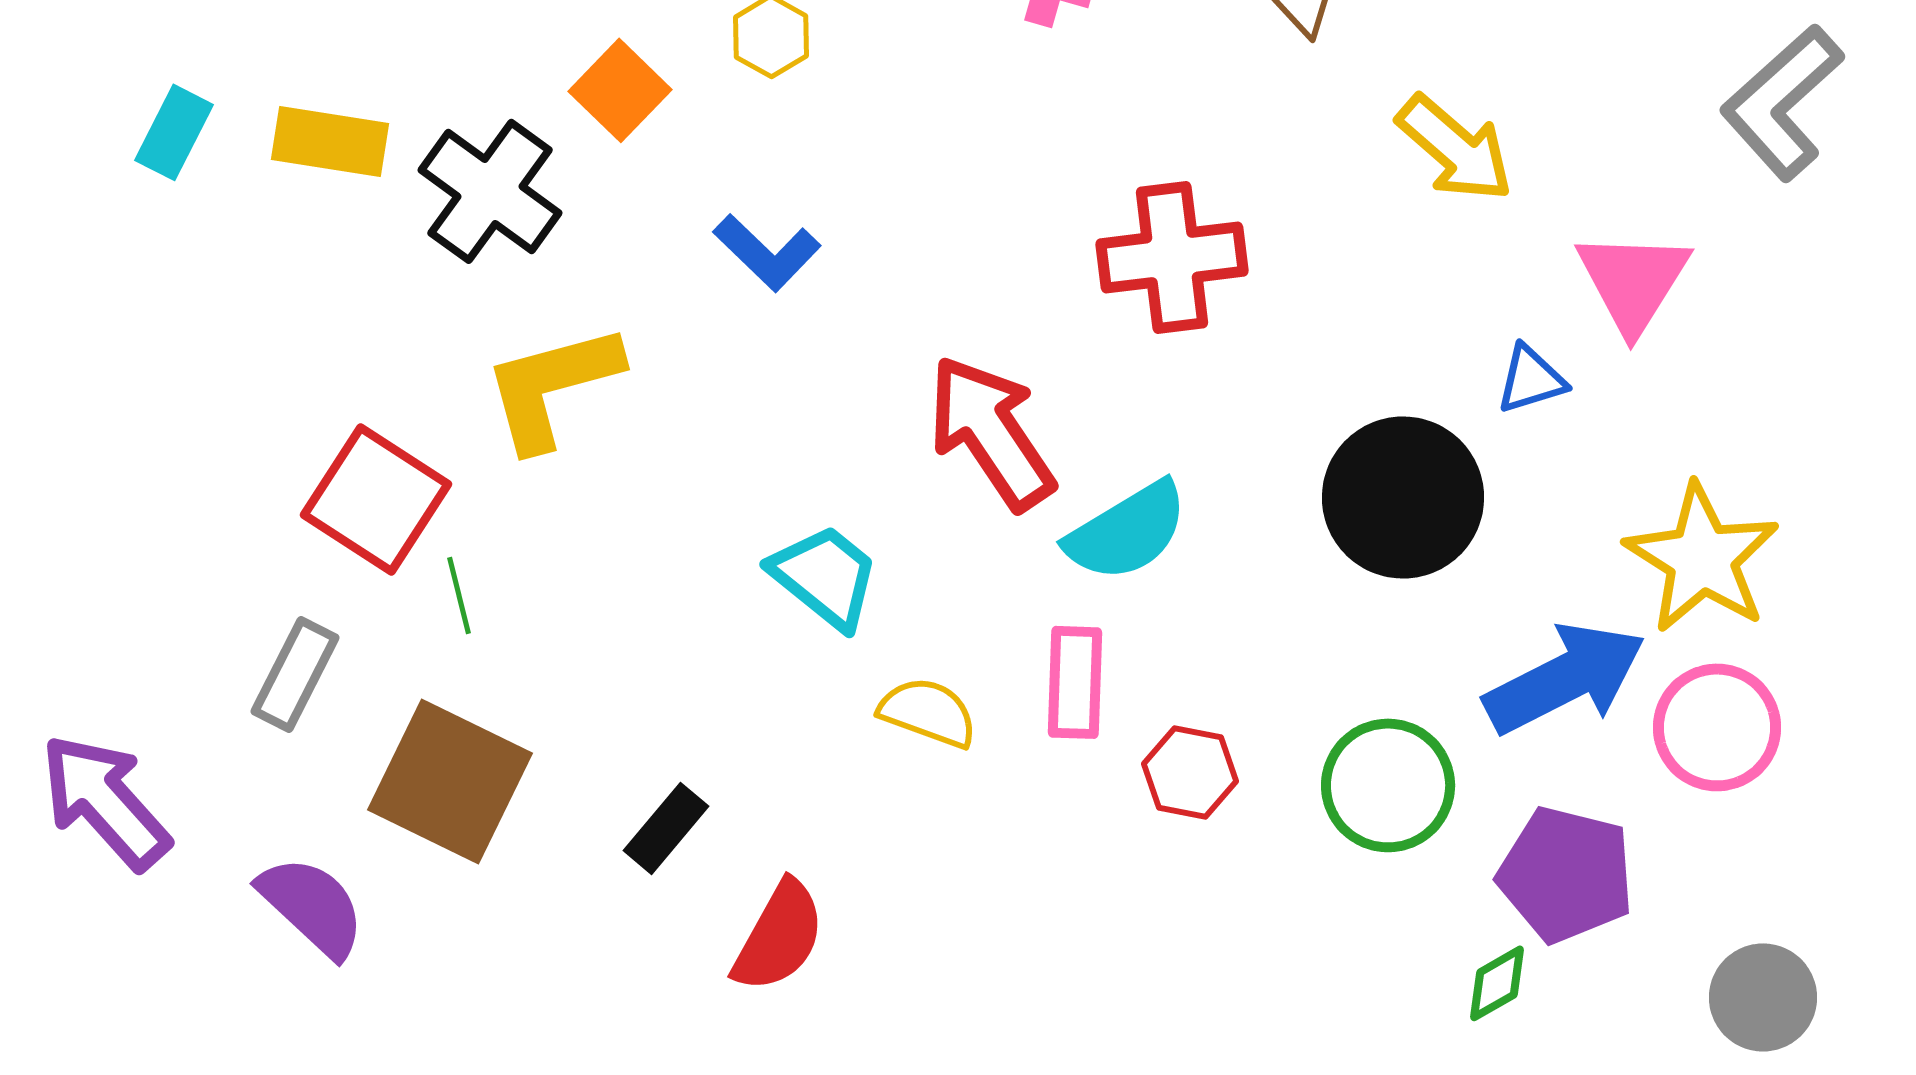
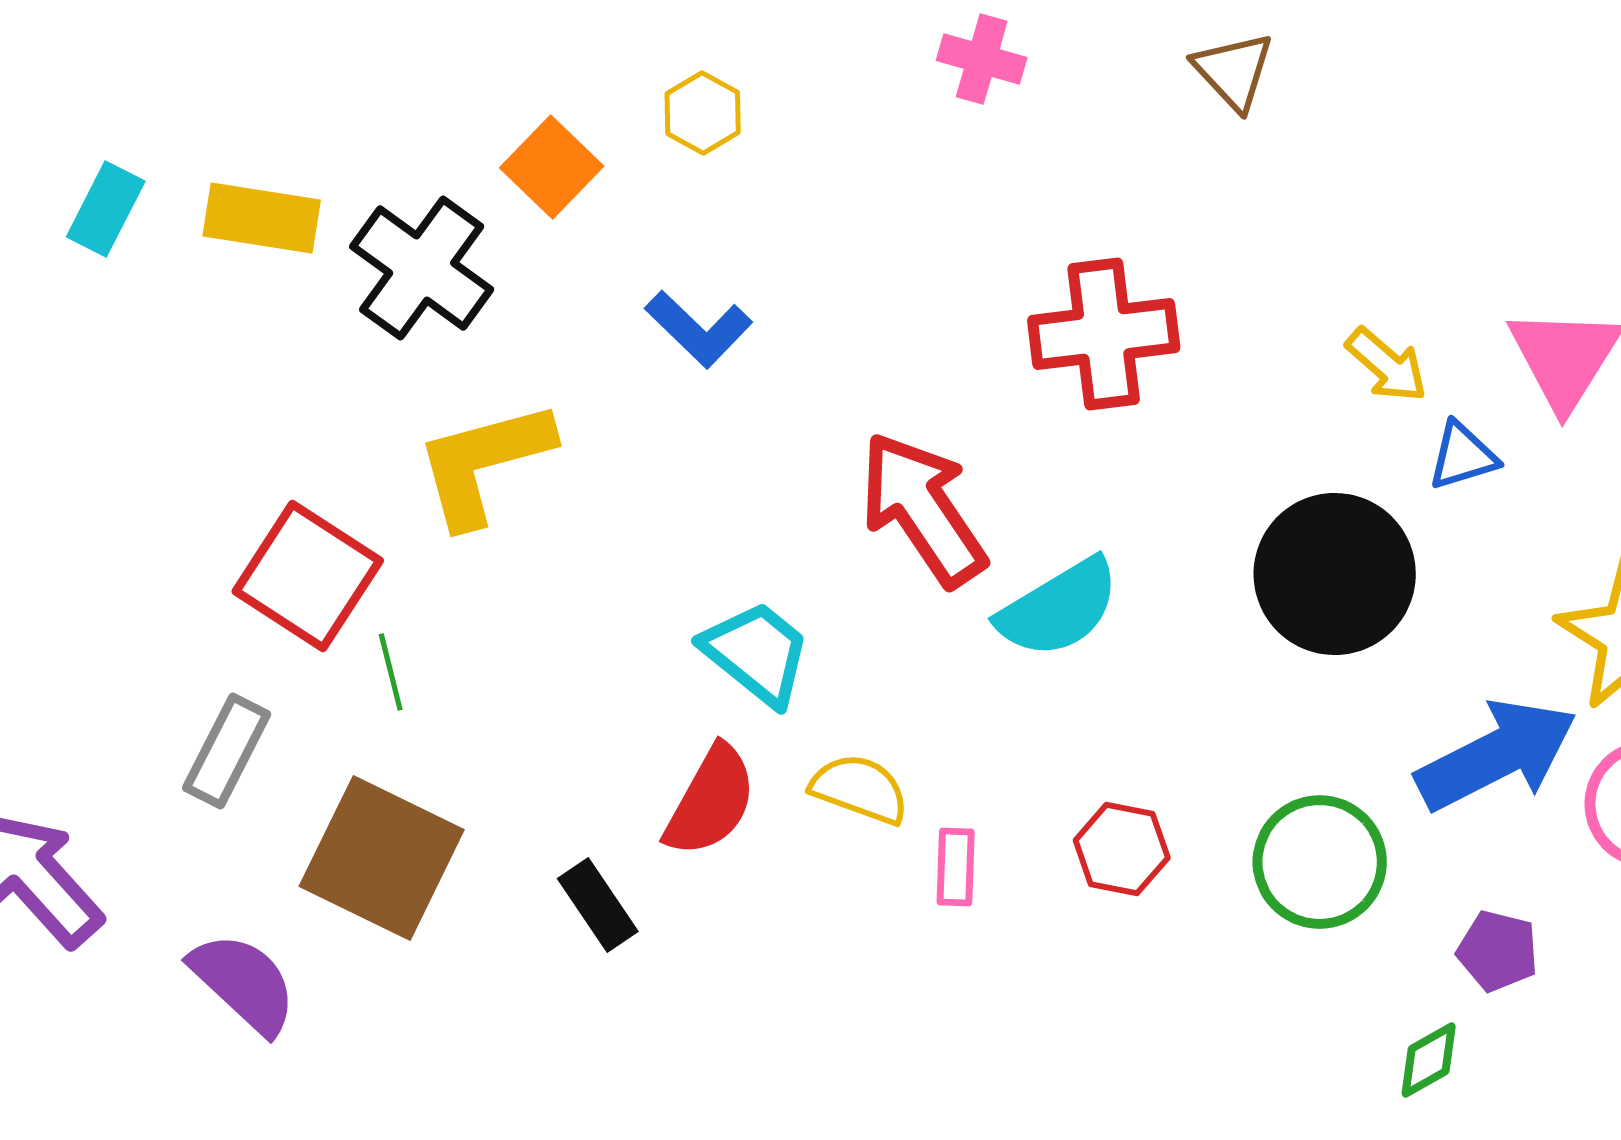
yellow arrow: (1455, 148) -> (1387, 365), moved, size x0.7
pink rectangle: (1075, 682) -> (956, 867), moved, size x0.7
black rectangle: (666, 828) -> (598, 905), turned -74
purple pentagon: (1566, 874) -> (1498, 951), size x0.6
red semicircle: (779, 936) -> (711, 801), moved

